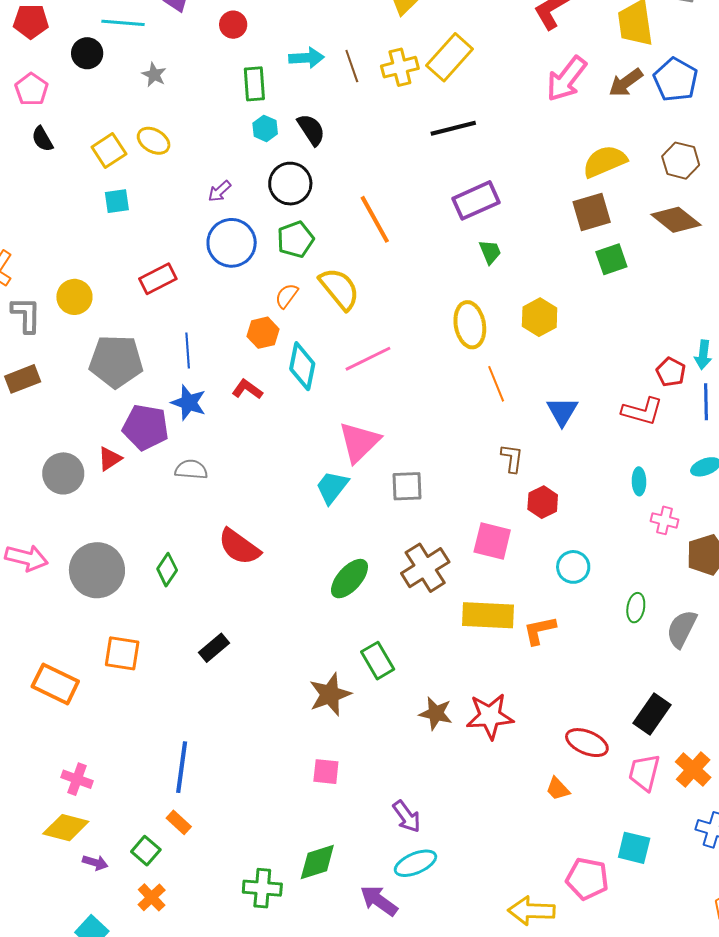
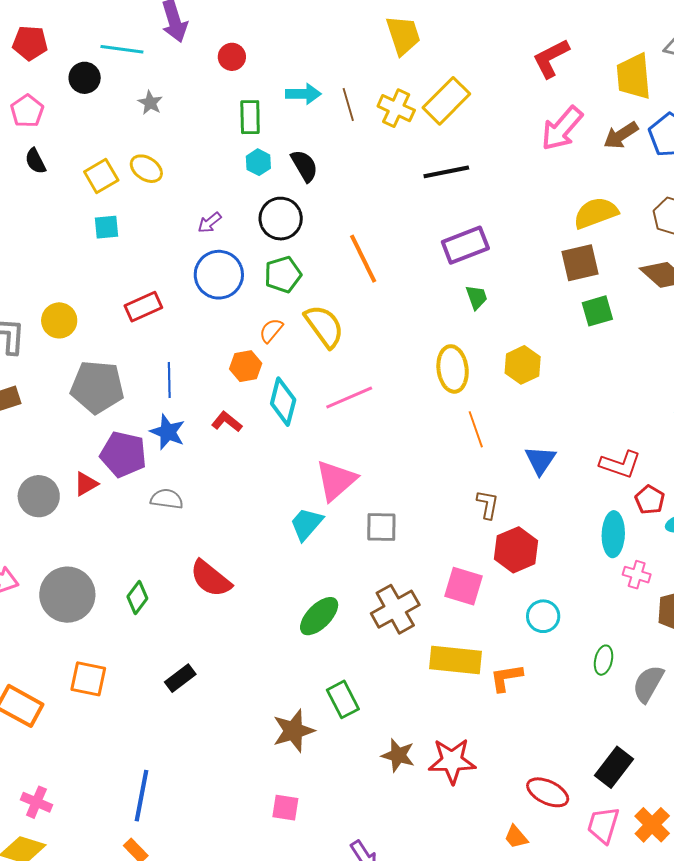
yellow cross: (400, 67) -> (396, 108), turned 36
red pentagon: (671, 372) -> (650, 500), moved
cyan ellipse: (639, 481) -> (613, 534), size x1.6
red hexagon: (543, 502) -> (516, 550), size x1.4

